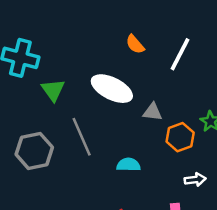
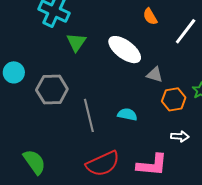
gray line: (82, 137) -> (89, 115), moved

